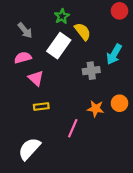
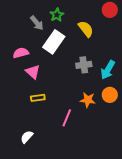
gray arrow: (25, 30) -> (37, 23), moved
yellow semicircle: (83, 32) -> (86, 29), moved
cyan arrow: (114, 54) -> (108, 70), moved
white semicircle: (29, 149) -> (27, 137), size x0.6

